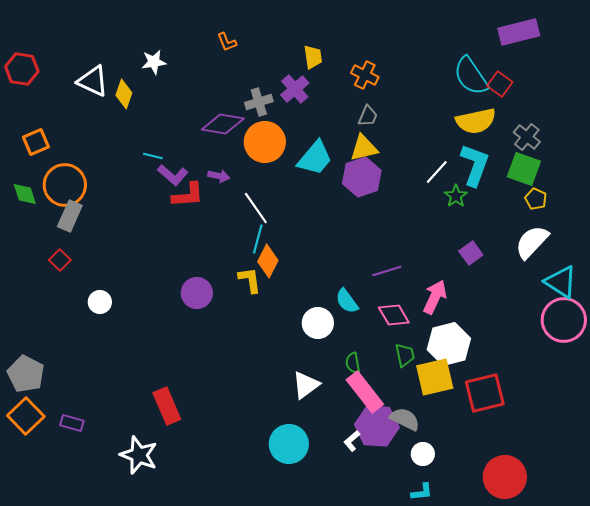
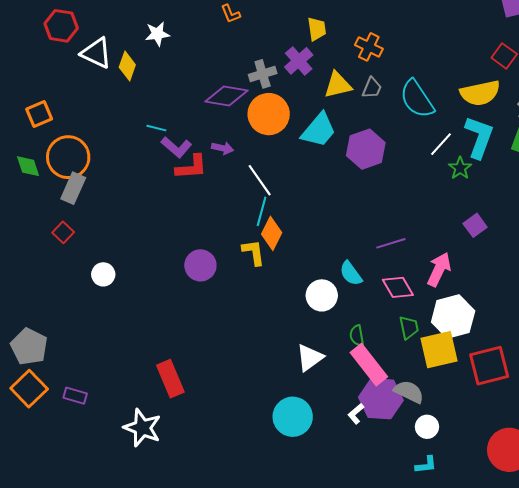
red hexagon: (22, 69) -> (61, 26), moved
cyan semicircle: (471, 76) -> (417, 99), moved
yellow triangle: (364, 148) -> (338, 85), moved

